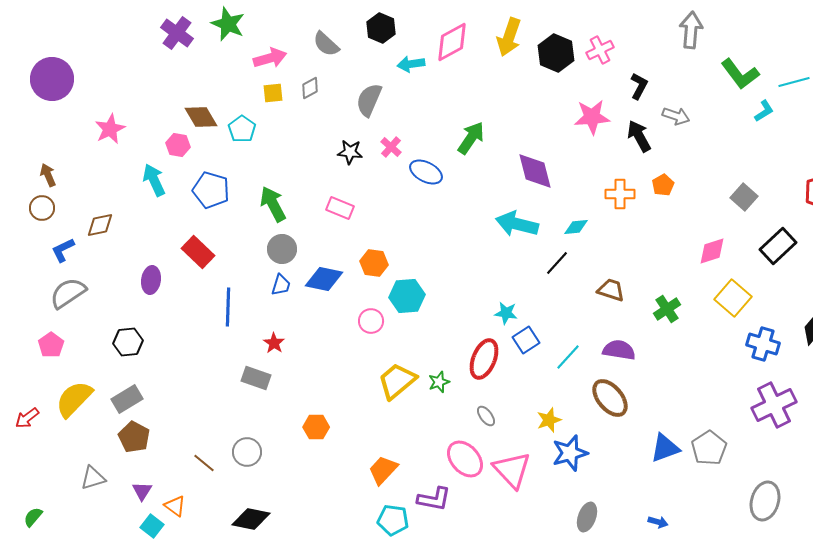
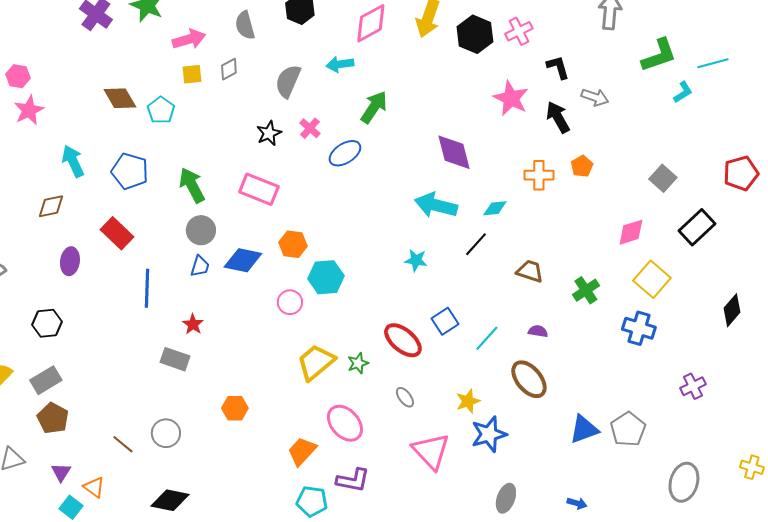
gray semicircle: (326, 44) -> (245, 25), turned 32
cyan arrow: (411, 64) -> (340, 64), moved
green L-shape: (740, 74) -> (659, 55), turned -72
black L-shape: (639, 86) -> (558, 67), turned -44
pink star: (592, 117) -> (511, 98), turned 30
green arrow: (471, 138) -> (374, 107), moved
pink hexagon: (178, 145) -> (18, 76), moved
black star: (350, 152) -> (269, 133), turned -30
blue ellipse: (426, 172) -> (345, 153), turned -60
pink rectangle: (340, 208) -> (259, 189), size x1.4
brown diamond: (100, 225) -> (51, 206), moved
cyan star: (506, 313) -> (416, 260), moved
blue cross: (763, 344) -> (639, 328), moved
purple semicircle: (619, 350) -> (538, 331), size x0.6
red ellipse: (484, 359) -> (403, 340), turned -72
purple cross: (774, 405) -> (693, 386), size x0.6
pink ellipse: (465, 459) -> (345, 423), moved

